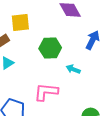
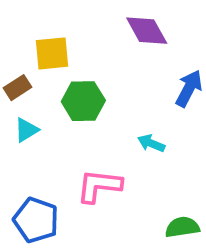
green hexagon: (50, 48) -> (83, 101), moved

